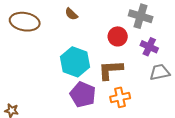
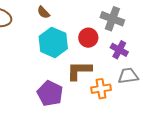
cyan hexagon: (75, 62) -> (53, 42), moved
orange cross: (120, 97) -> (101, 89), moved

